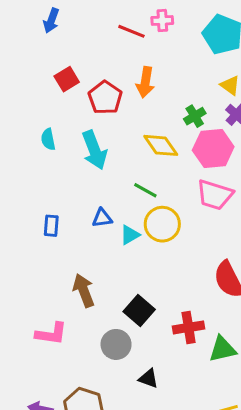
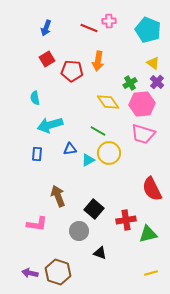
blue arrow: (51, 21) -> (46, 28), moved
red pentagon: (105, 98) -> (72, 71), turned -30
cyan arrow: (94, 150) -> (50, 125), moved, turned 95

